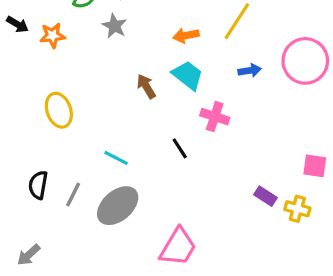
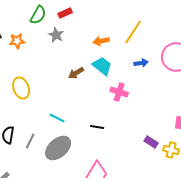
brown arrow: (146, 86) -> (76, 73), turned -91
black line: (180, 148) -> (97, 127), moved, turned -48

